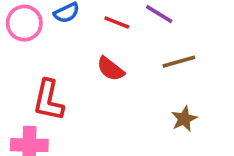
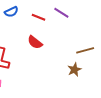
brown line: (179, 62) -> (85, 50), moved

